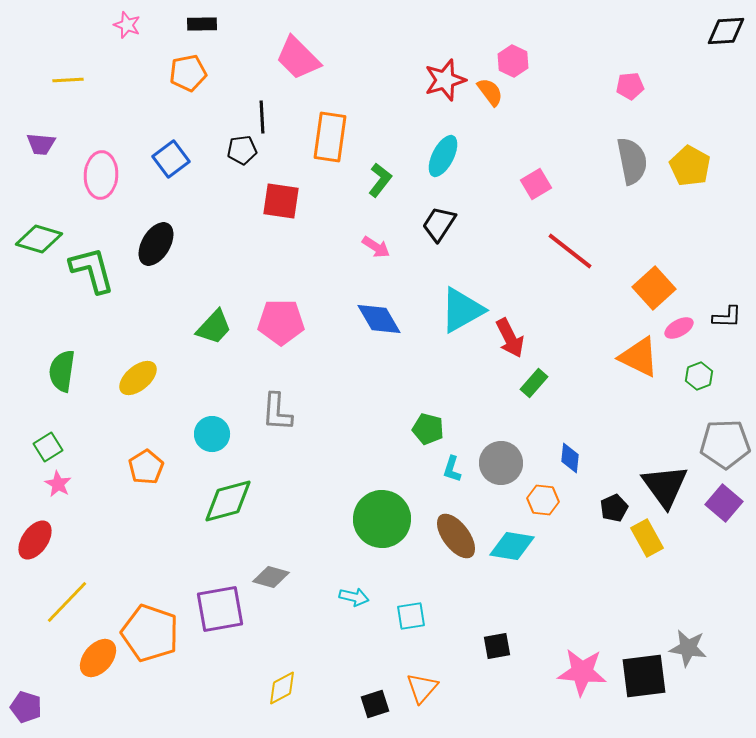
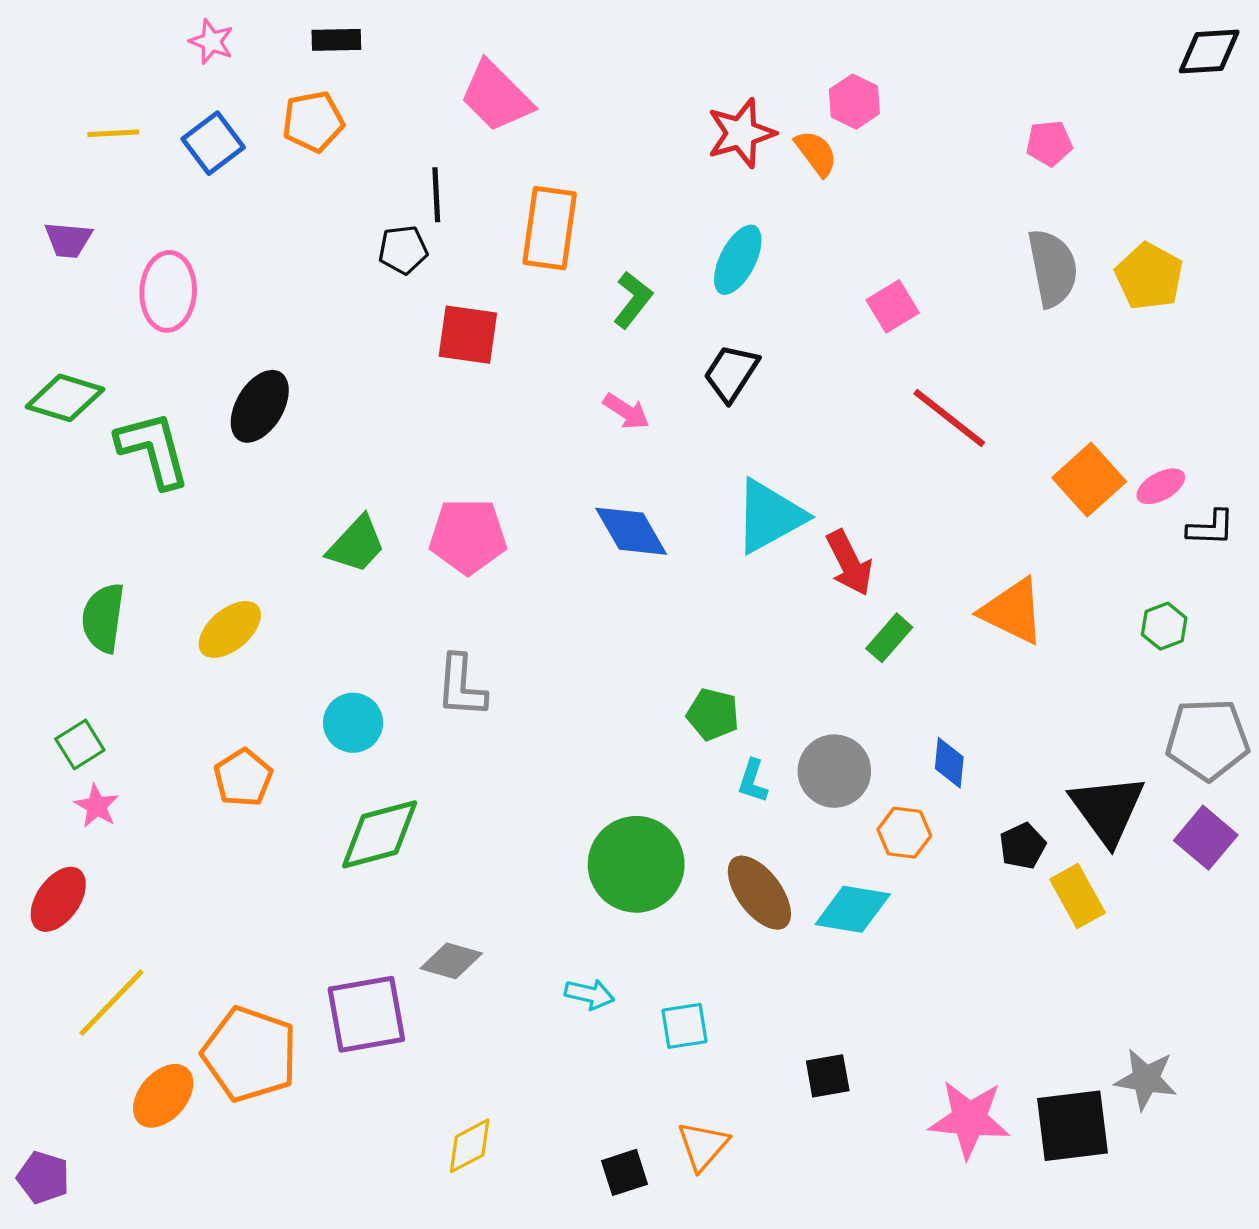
blue square: (171, 159) -> (213, 143), moved
pink ellipse: (679, 328) -> (1161, 486), moved
orange triangle: (639, 357) -> (1013, 611), moved

